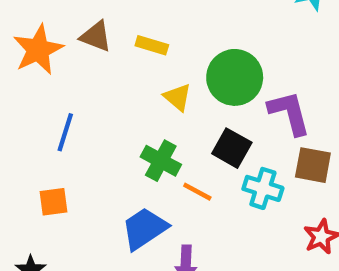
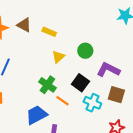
green circle: (235, 77) -> (85, 51), size x0.6
yellow triangle: (178, 97) -> (58, 57), turned 32
purple L-shape: (289, 113) -> (108, 70), turned -55

